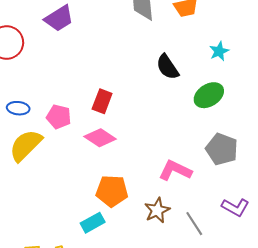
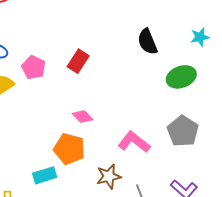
pink diamond: (100, 138) -> (83, 117), moved, size x0.7

